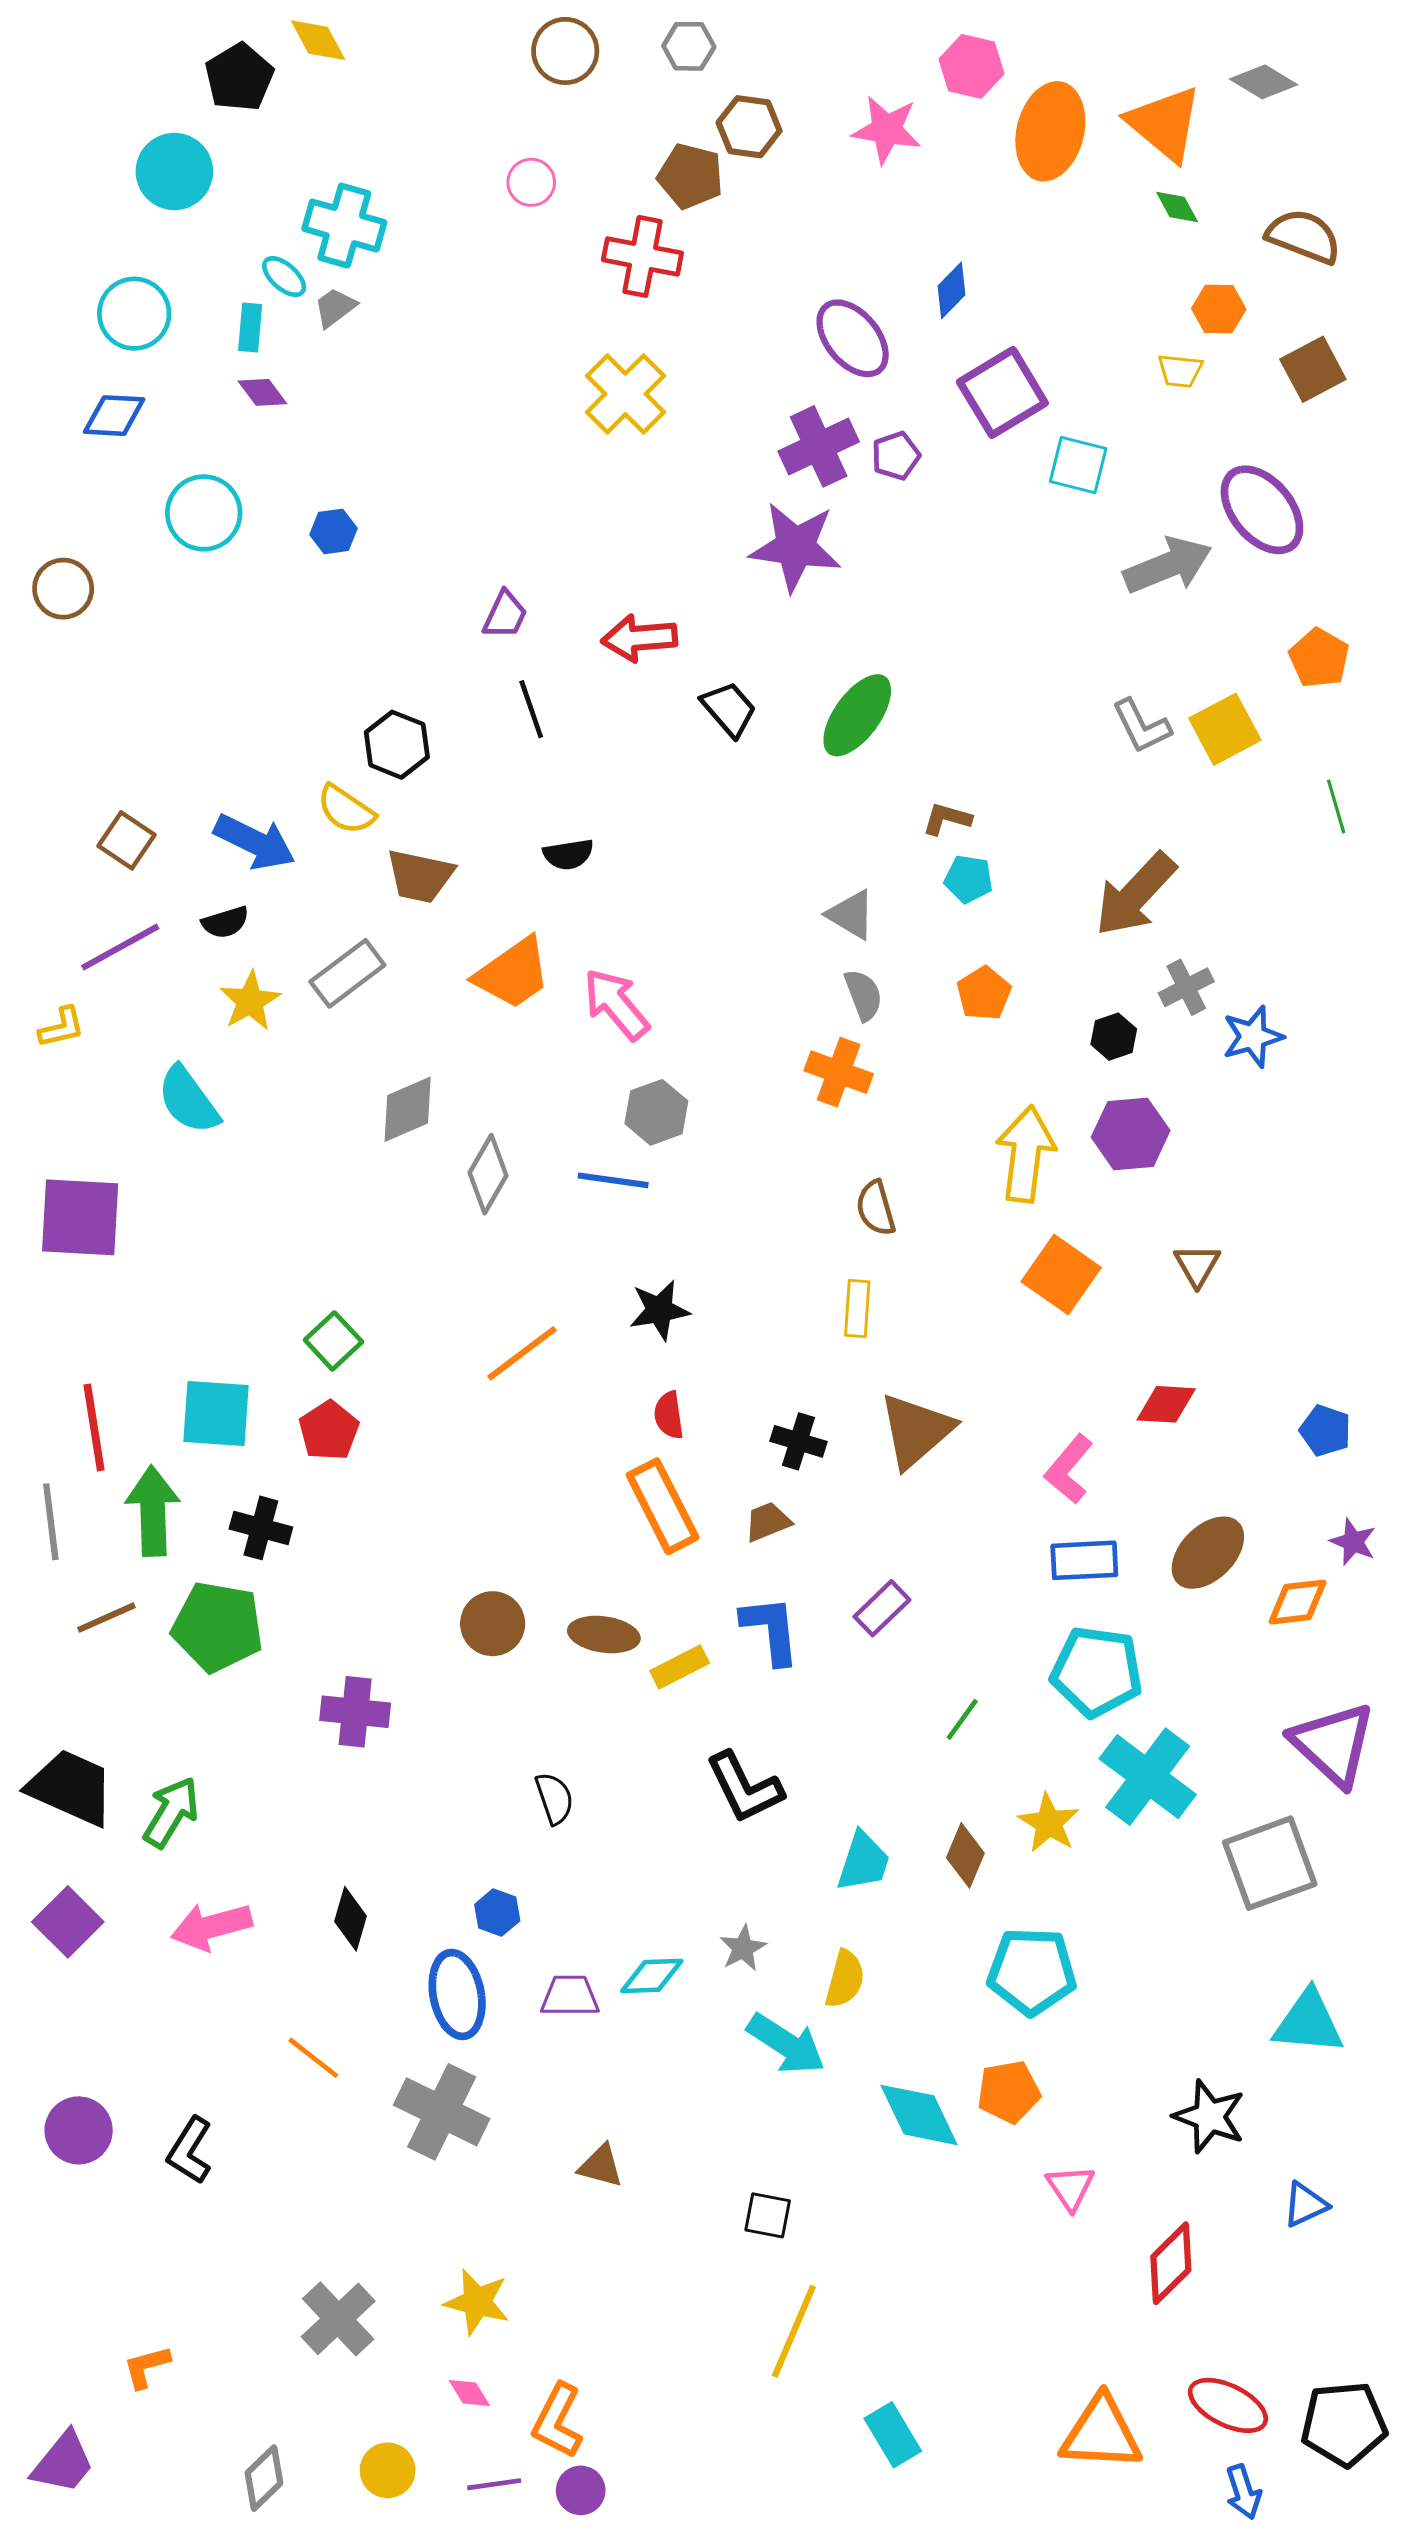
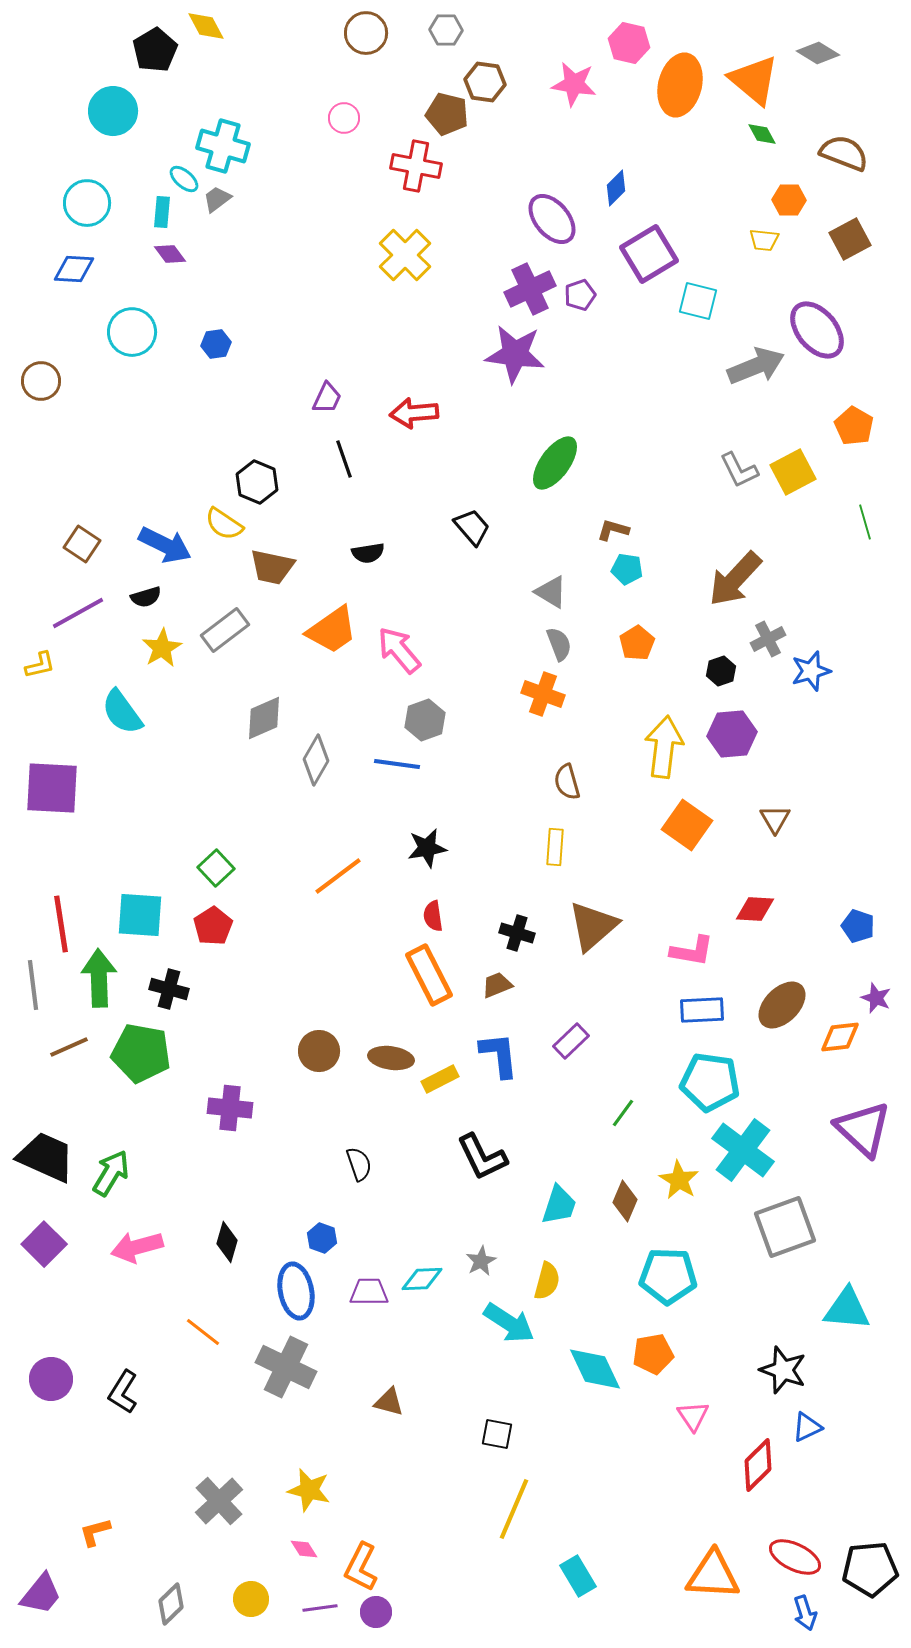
black trapezoid: (729, 709) -> (472, 527), moved
pink L-shape: (1069, 1469) -> (692, 951), turned -120
gray square: (1270, 1863) -> (785, 1227), moved
blue triangle: (1305, 2205) -> (807, 1427), moved

